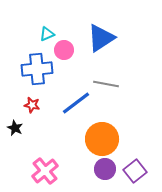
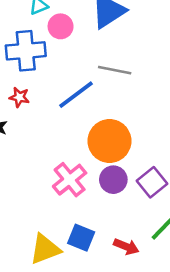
pink cross: (45, 171) -> (70, 180), moved

